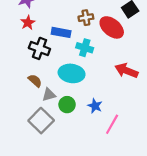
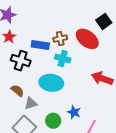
brown cross: (86, 18) -> (60, 39), moved
green circle: (67, 105) -> (53, 121), moved

